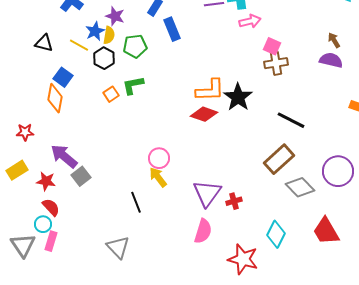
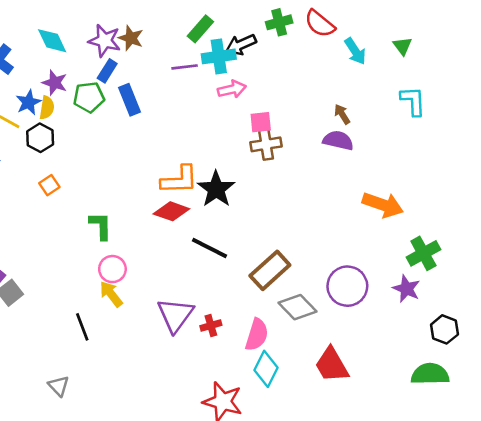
green pentagon: (135, 46) -> (89, 97), moved
pink square: (272, 46) -> (261, 122), turned -30
green L-shape: (133, 85) -> (101, 226), moved, turned 100
black line: (291, 120) -> (210, 248), moved
pink semicircle: (203, 231) -> (257, 335), moved
gray triangle: (118, 247) -> (59, 386), size x0.7

